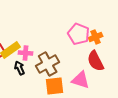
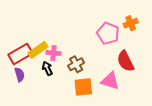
orange cross: (96, 37) -> (131, 23), moved
brown cross: (48, 64) -> (76, 64), size x0.7

